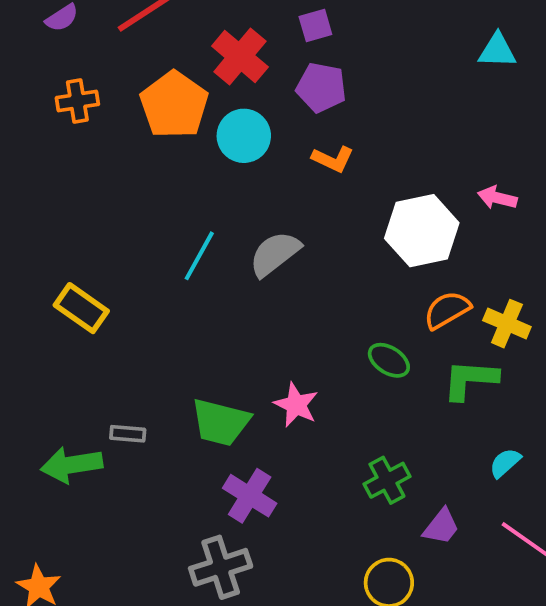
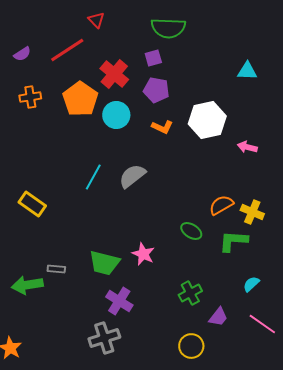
white hexagon: (422, 231) -> (207, 120), moved

